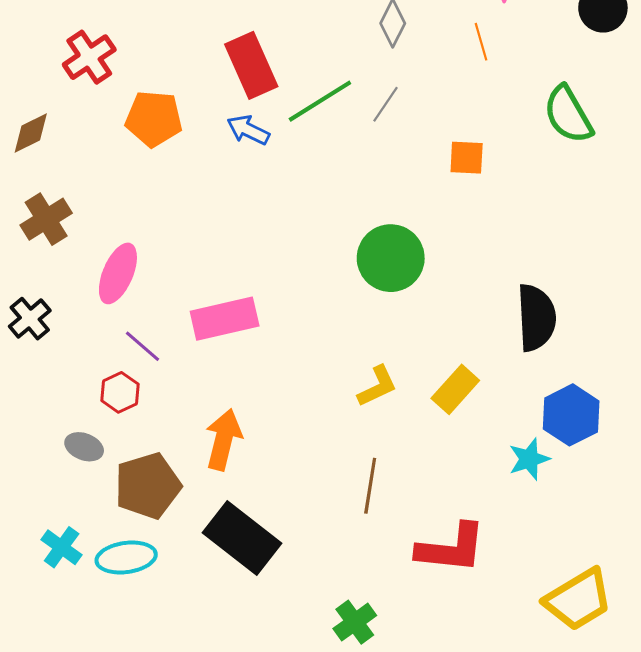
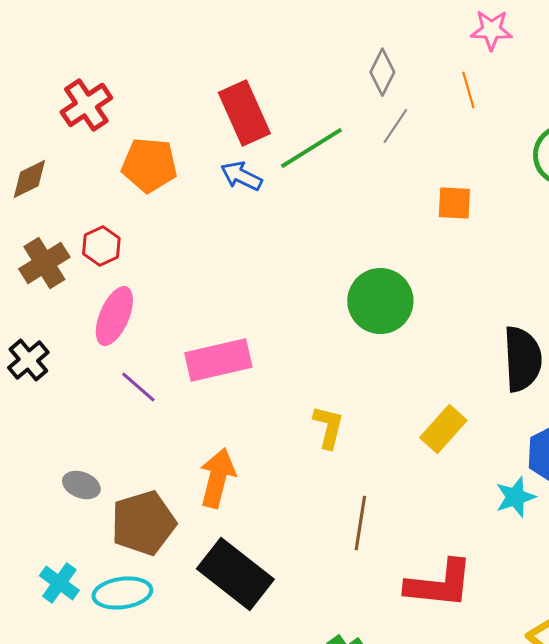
gray line: (386, 104) -> (395, 126), moved
yellow L-shape: (377, 386) -> (328, 427), moved, turned -51
red hexagon: (120, 392) -> (101, 246), moved

